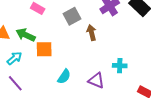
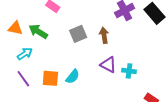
gray square: (72, 16) -> (78, 34), moved
orange square: (44, 49) -> (50, 78), moved
purple triangle: (96, 80) -> (108, 65), moved

